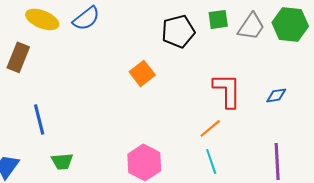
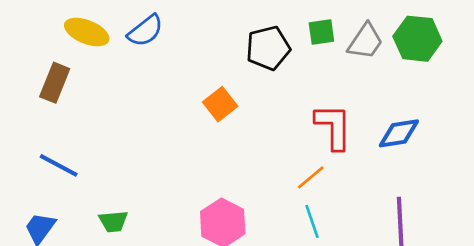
blue diamond: (276, 95) -> (399, 133), size x1.5
blue line: (39, 119) -> (59, 165), moved, turned -48

